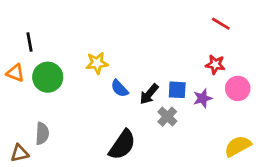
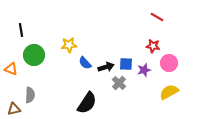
orange triangle: (15, 73) -> (11, 69), moved
black arrow: (149, 94) -> (106, 67), turned -147
yellow semicircle: (238, 146) -> (169, 92), moved

